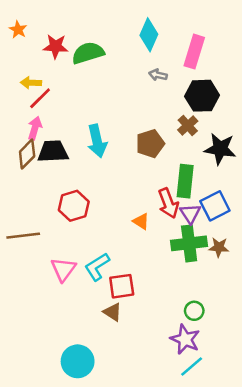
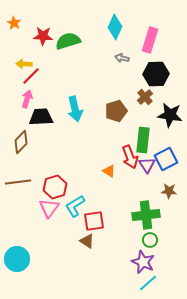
brown diamond: (27, 154) -> (21, 142), moved
red hexagon: (74, 206) -> (55, 187), moved
green cross: (189, 243) -> (146, 215), moved
cyan circle: (78, 361) -> (17, 259), moved

